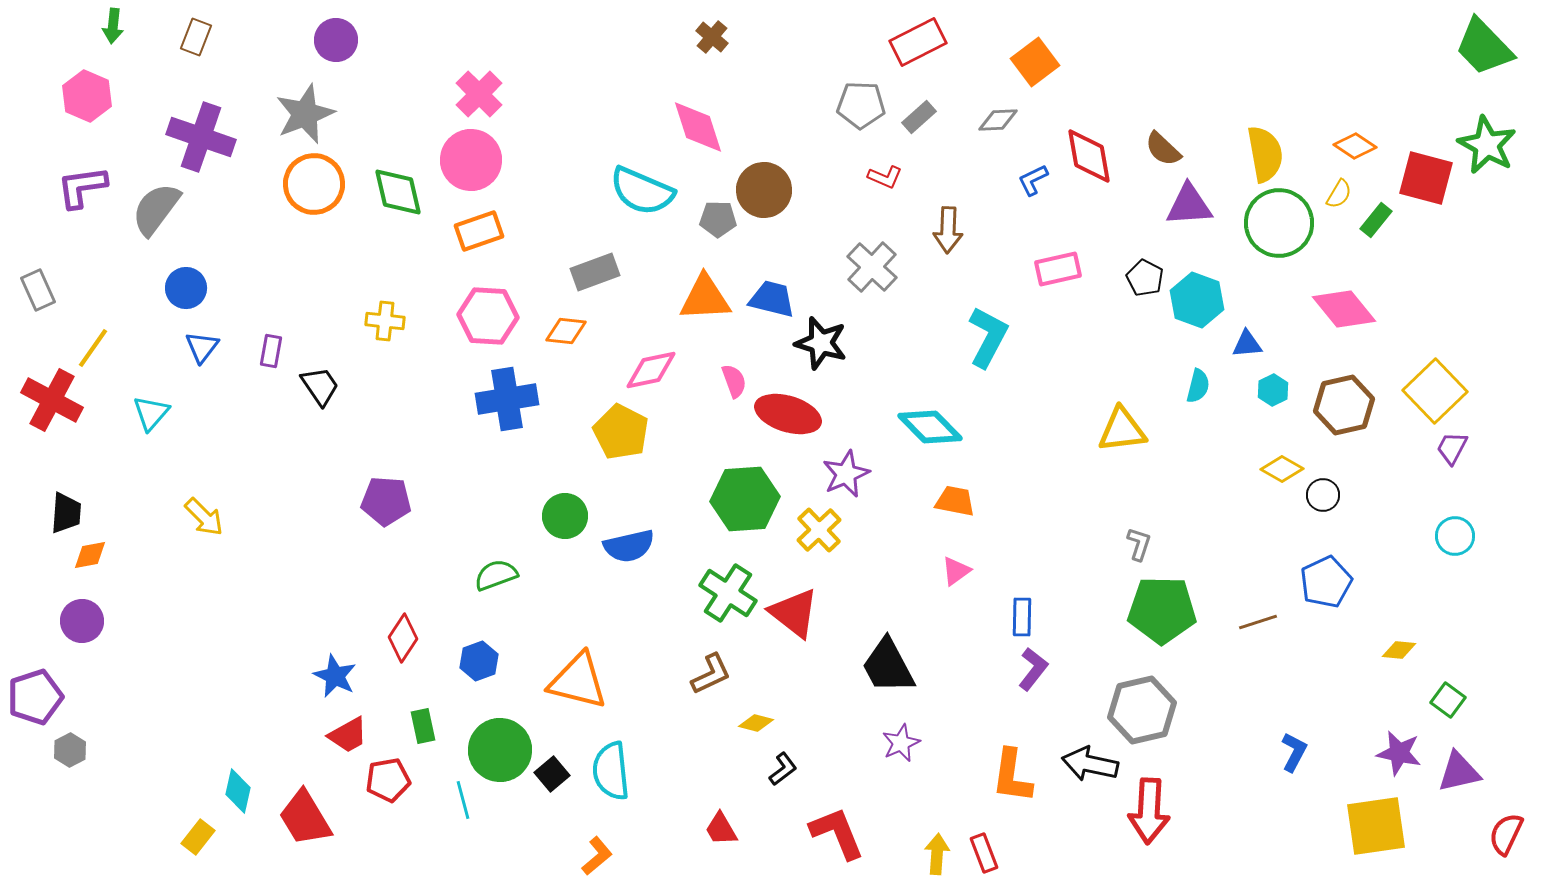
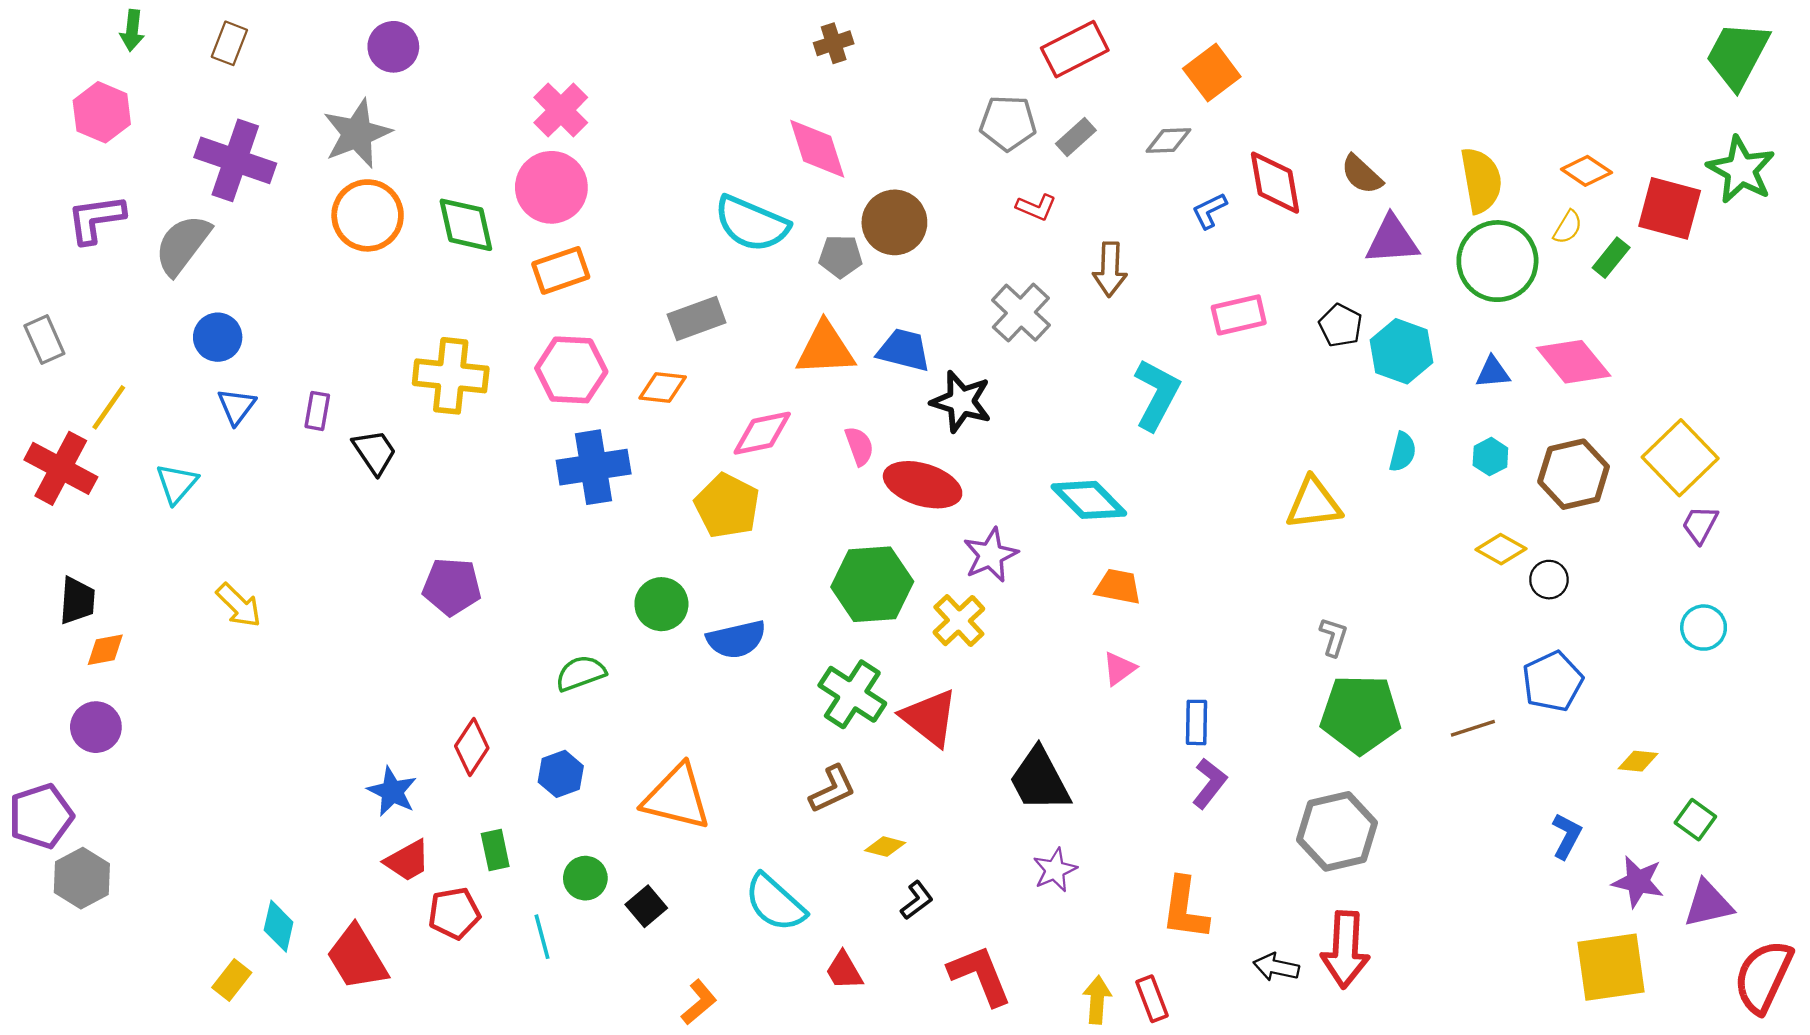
brown cross: (712, 37) -> (834, 43), turned 32
green trapezoid: (1484, 47) -> (1738, 55), turned 72
yellow cross: (385, 321) -> (451, 376), size x1.6
blue triangle: (1247, 344) -> (1493, 372), moved
gray hexagon: (70, 750) -> (82, 878), size x1.5
green circle: (500, 750) -> (585, 878), size x0.6
blue L-shape: (1294, 752) -> (1567, 836), moved
black arrow: (1090, 764) -> (1276, 967), moved, size x0.7
cyan semicircle: (611, 771) -> (775, 903), moved, turned -42
red semicircle: (1506, 834) -> (1763, 976), size x1.5

